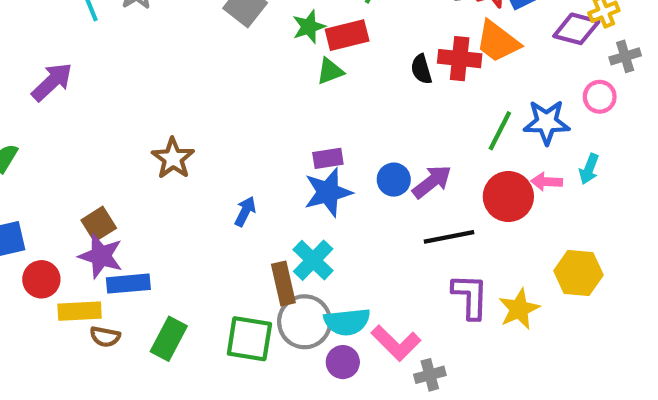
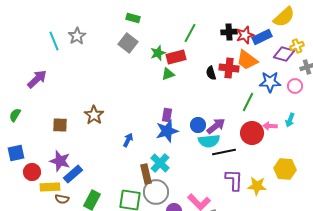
blue star: (547, 122) -> (270, 82), moved
purple rectangle: (328, 158) -> (167, 115), turned -72
brown square: (99, 224) -> (60, 125), moved, turned 35
blue rectangle: (128, 284) -> (73, 174), turned -36
yellow star: (519, 309) -> (257, 186), turned 30
cyan semicircle: (347, 322) -> (209, 141), moved

